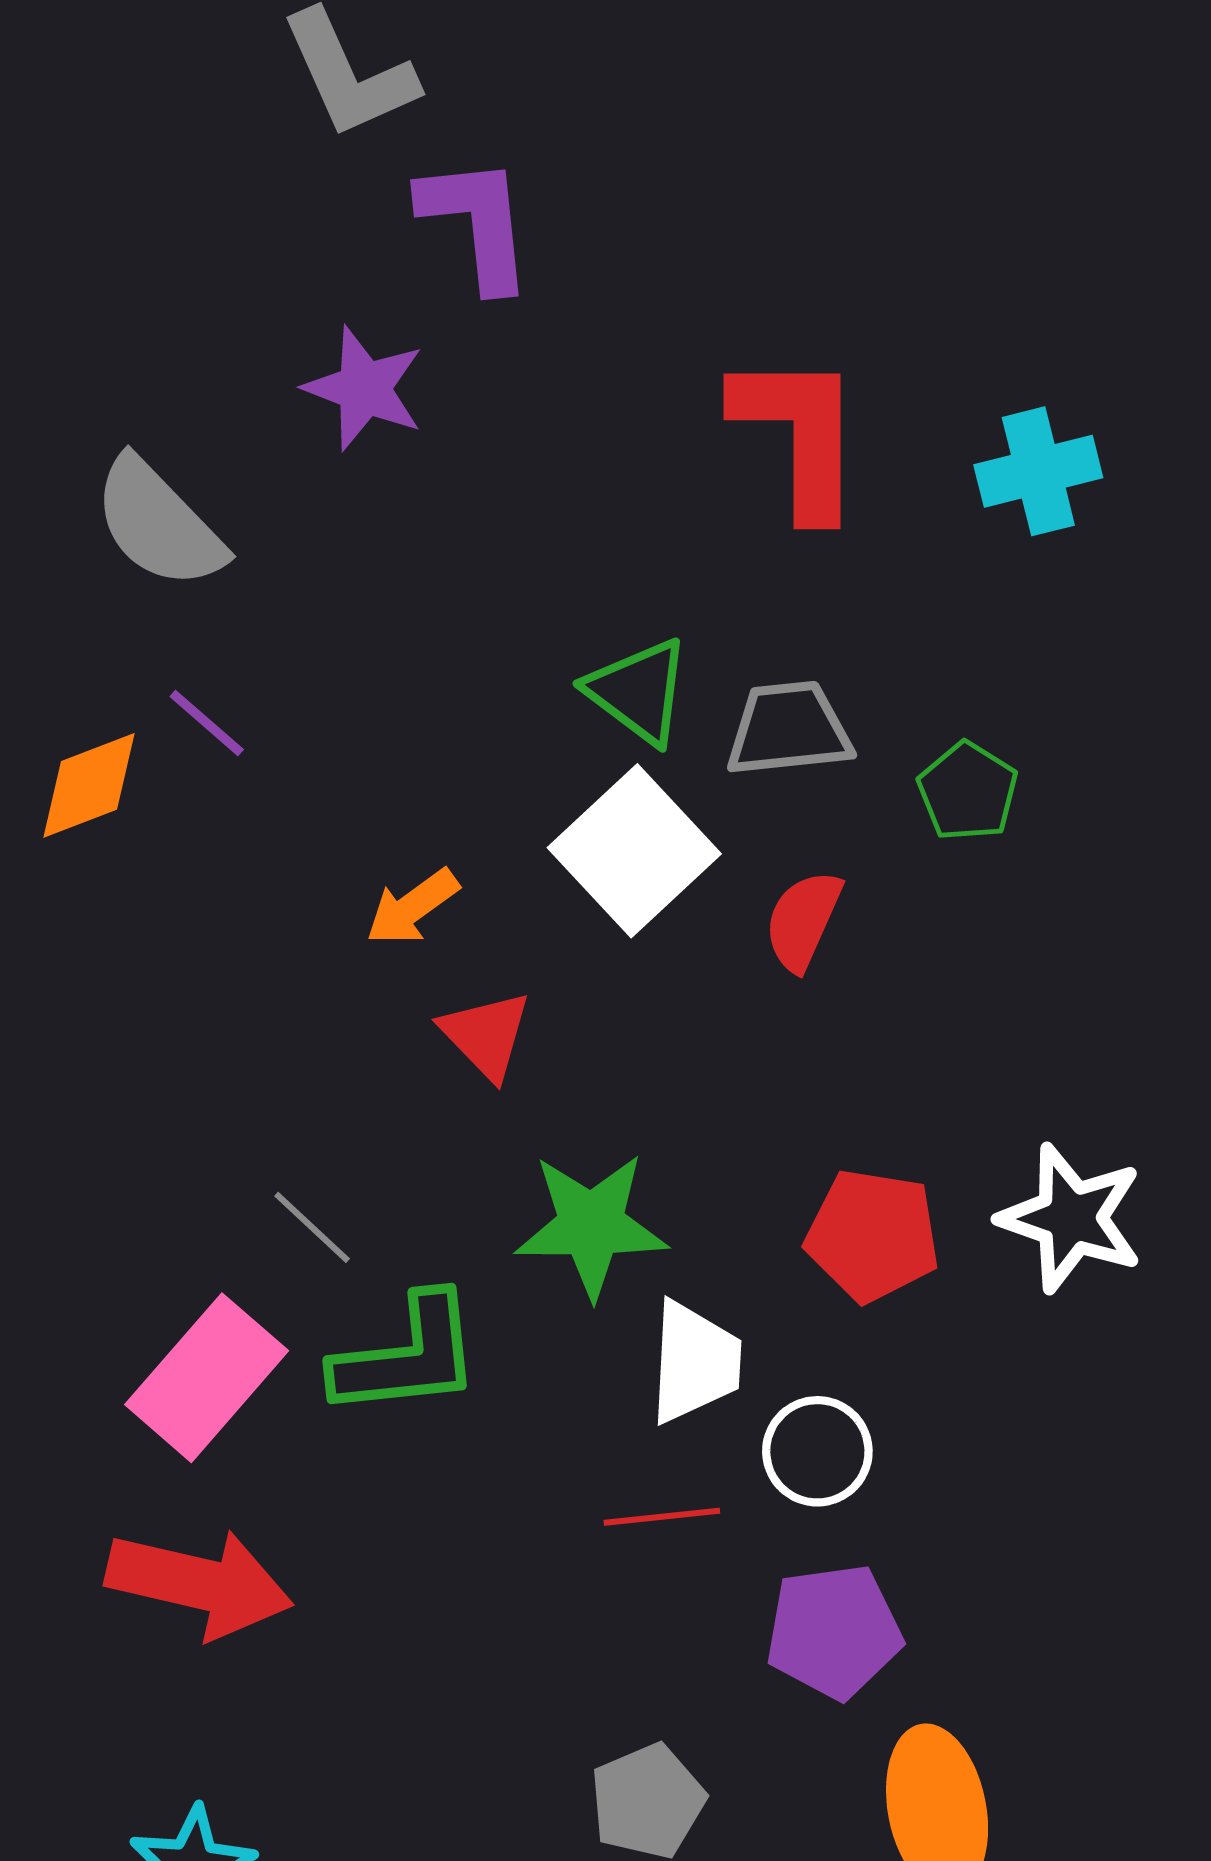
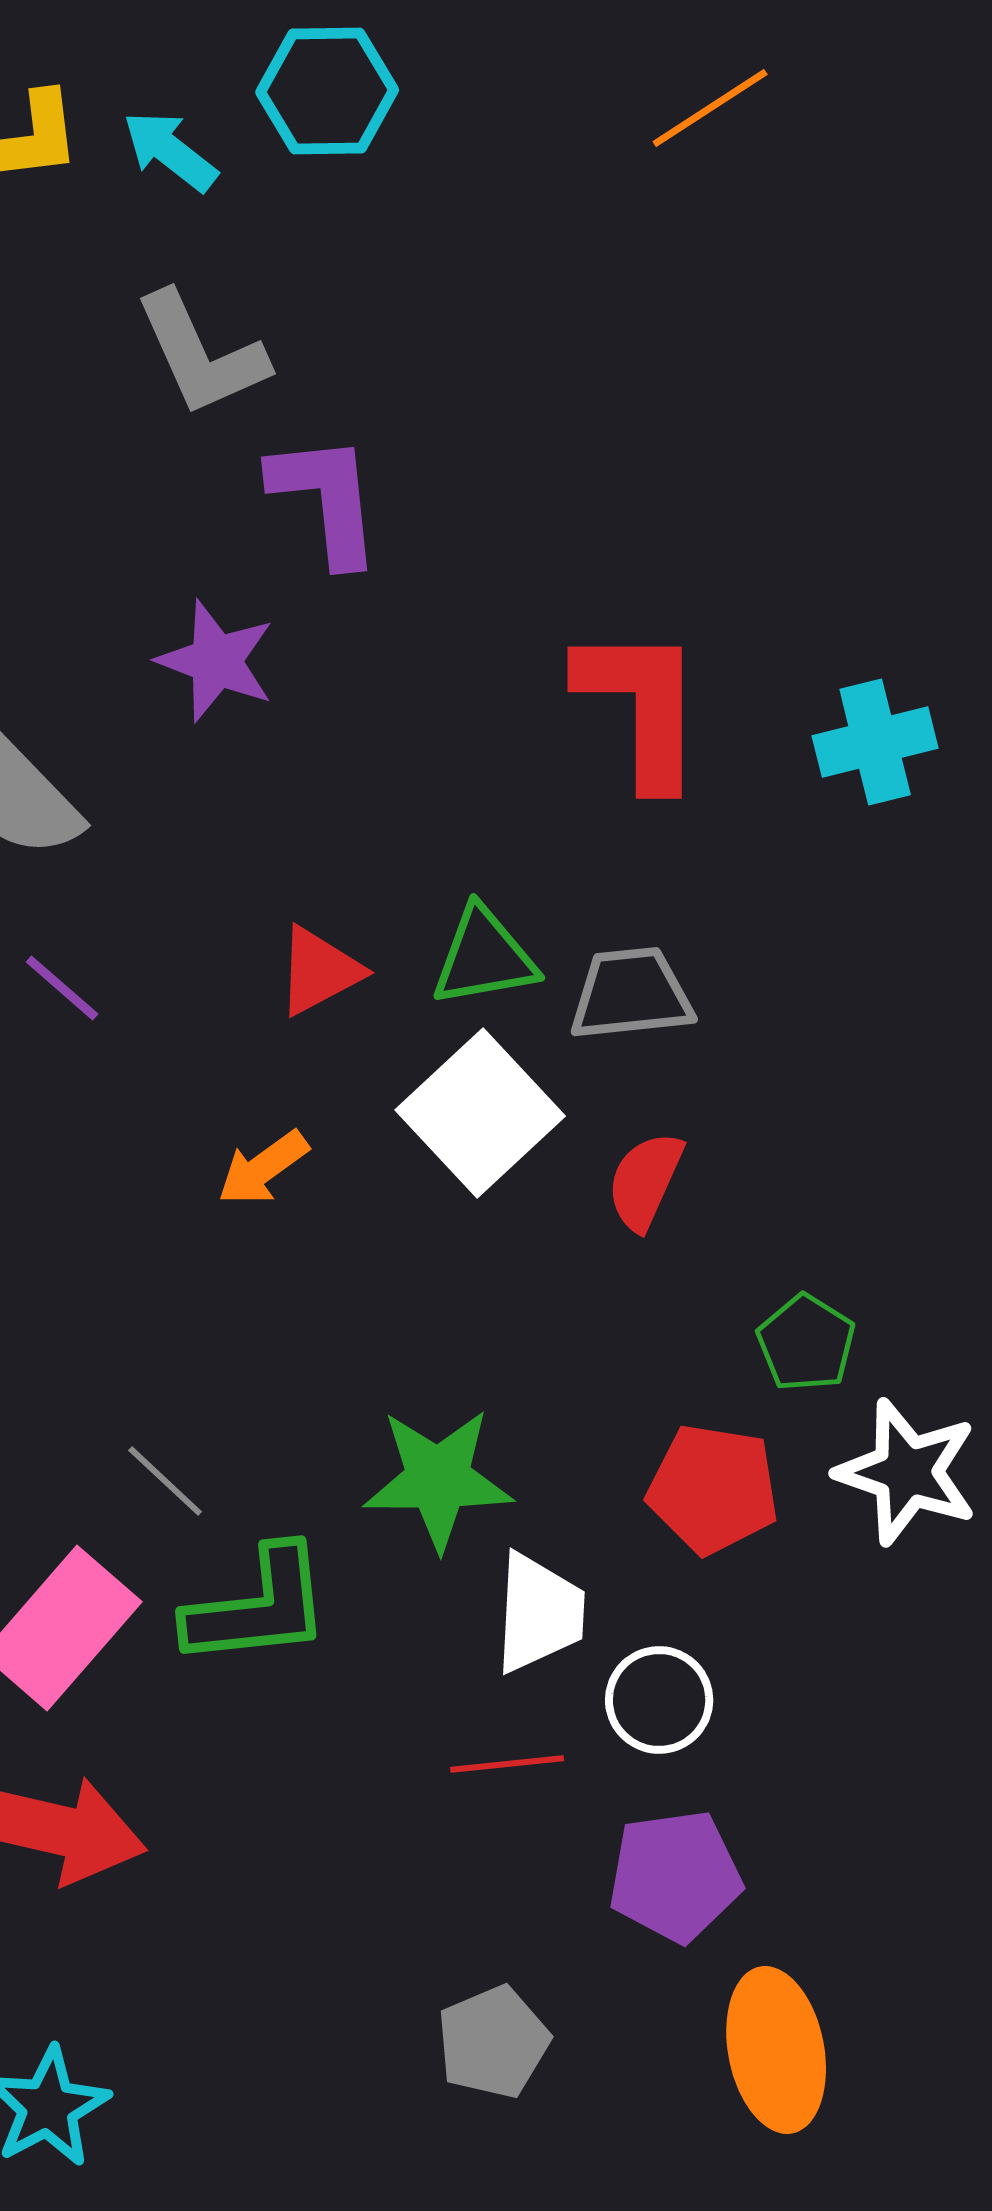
green triangle: (638, 691) -> (484, 957), turned -47
green pentagon: (968, 791) -> (806, 1343), moved
red triangle: (486, 1035) -> (319, 971), moved, turned 46

